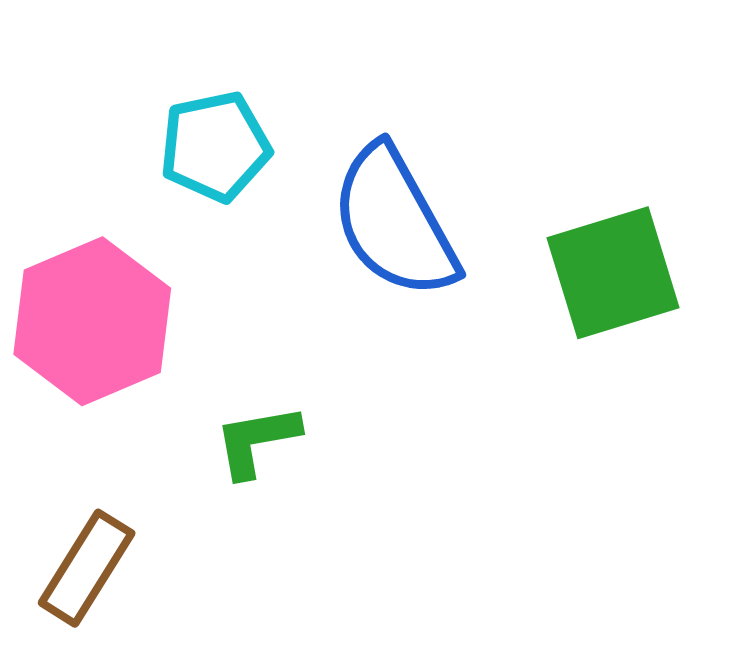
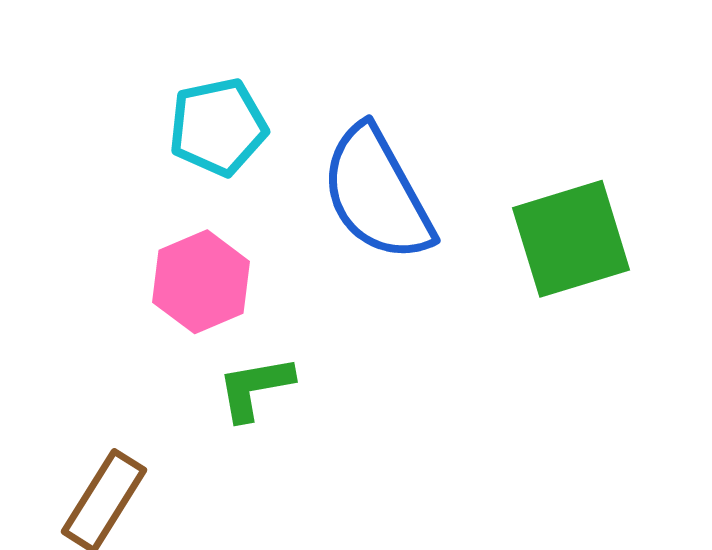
pink hexagon: (92, 321) -> (201, 282), moved, size x0.7

